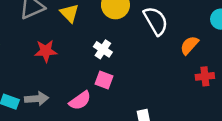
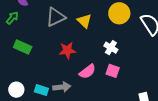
pink semicircle: (80, 101) -> (87, 71), moved

